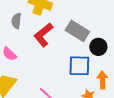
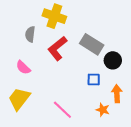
blue square: (79, 66) -> (94, 80), size x0.6

